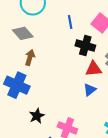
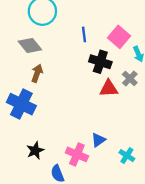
blue triangle: (90, 90) -> (98, 140), moved
black star: (37, 116) -> (35, 150), moved

